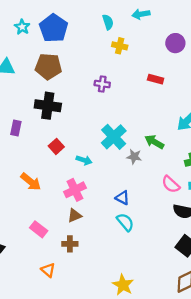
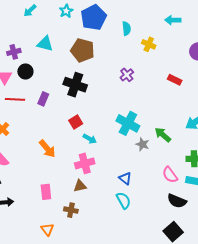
cyan semicircle: (108, 22) -> (126, 28), moved
purple cross: (102, 84) -> (127, 75), turned 32
cyan cross: (114, 137) -> (128, 123), turned -30
cyan arrow: (84, 160) -> (90, 139), moved
pink rectangle: (39, 229) -> (46, 192), turned 35

